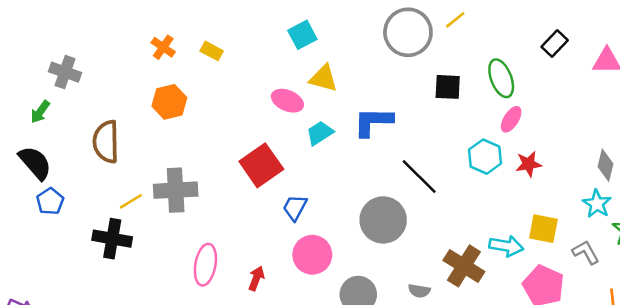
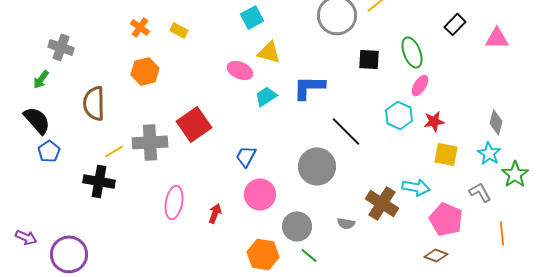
red square: (261, 165) -> (194, 124), moved
yellow square: (543, 229) -> (446, 154), moved

